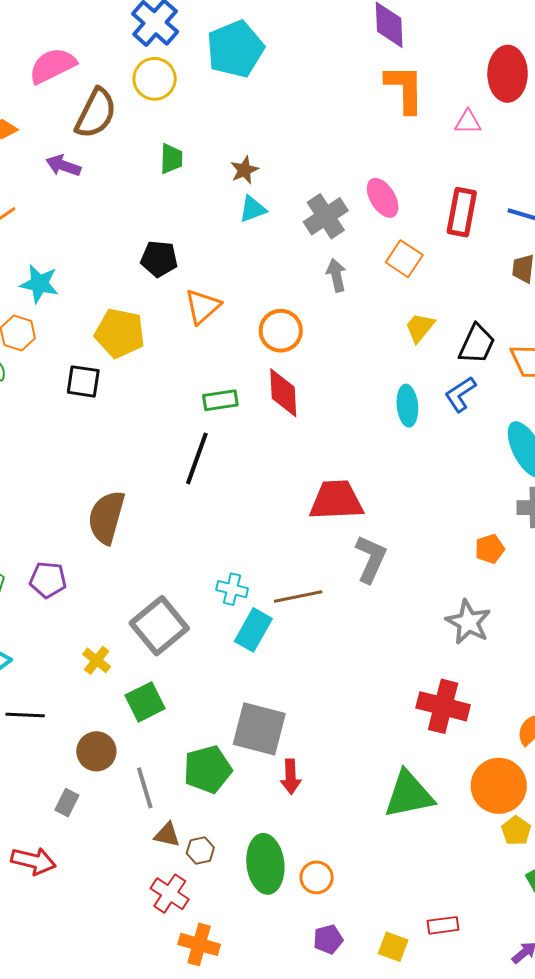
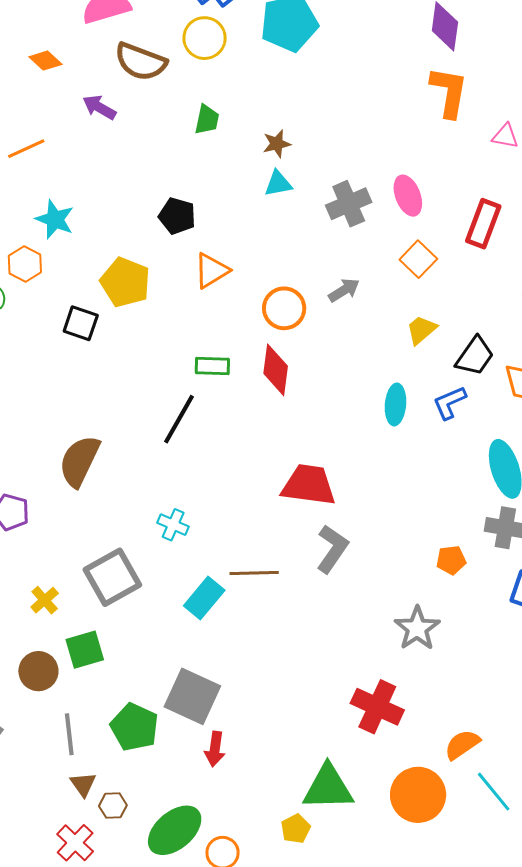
brown semicircle: (96, 113) -> (141, 62), turned 74
gray arrow: (336, 275) -> (344, 290), moved, turned 60
cyan cross: (232, 589) -> (173, 525), moved
brown circle: (96, 751) -> (38, 671), moved
green pentagon: (208, 769) -> (134, 727), turned 30
yellow pentagon: (516, 831) -> (296, 829), moved
brown triangle: (167, 835) -> (83, 784), turned 32
green ellipse: (265, 864) -> (175, 830), turned 46

